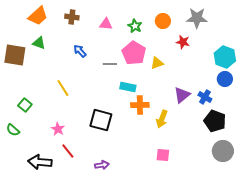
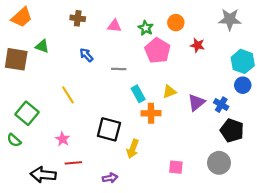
orange trapezoid: (38, 16) -> (22, 17), moved
gray star: (197, 18) -> (230, 19), moved
pink pentagon: (134, 53) -> (158, 51), moved
yellow triangle: (157, 63) -> (169, 92), moved
cyan rectangle: (128, 87) -> (138, 94), turned 49
green square: (25, 105) -> (27, 113), size x1.5
yellow arrow: (162, 119) -> (133, 149), moved
red line: (68, 151) -> (73, 163), turned -56
gray circle: (223, 151) -> (219, 163), moved

